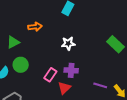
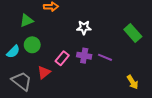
purple line: (100, 85) -> (105, 57), moved
red triangle: (64, 88) -> (44, 72), moved

